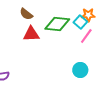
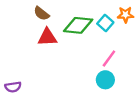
orange star: (88, 15) -> (125, 15), moved
pink line: (86, 36) -> (109, 58), moved

